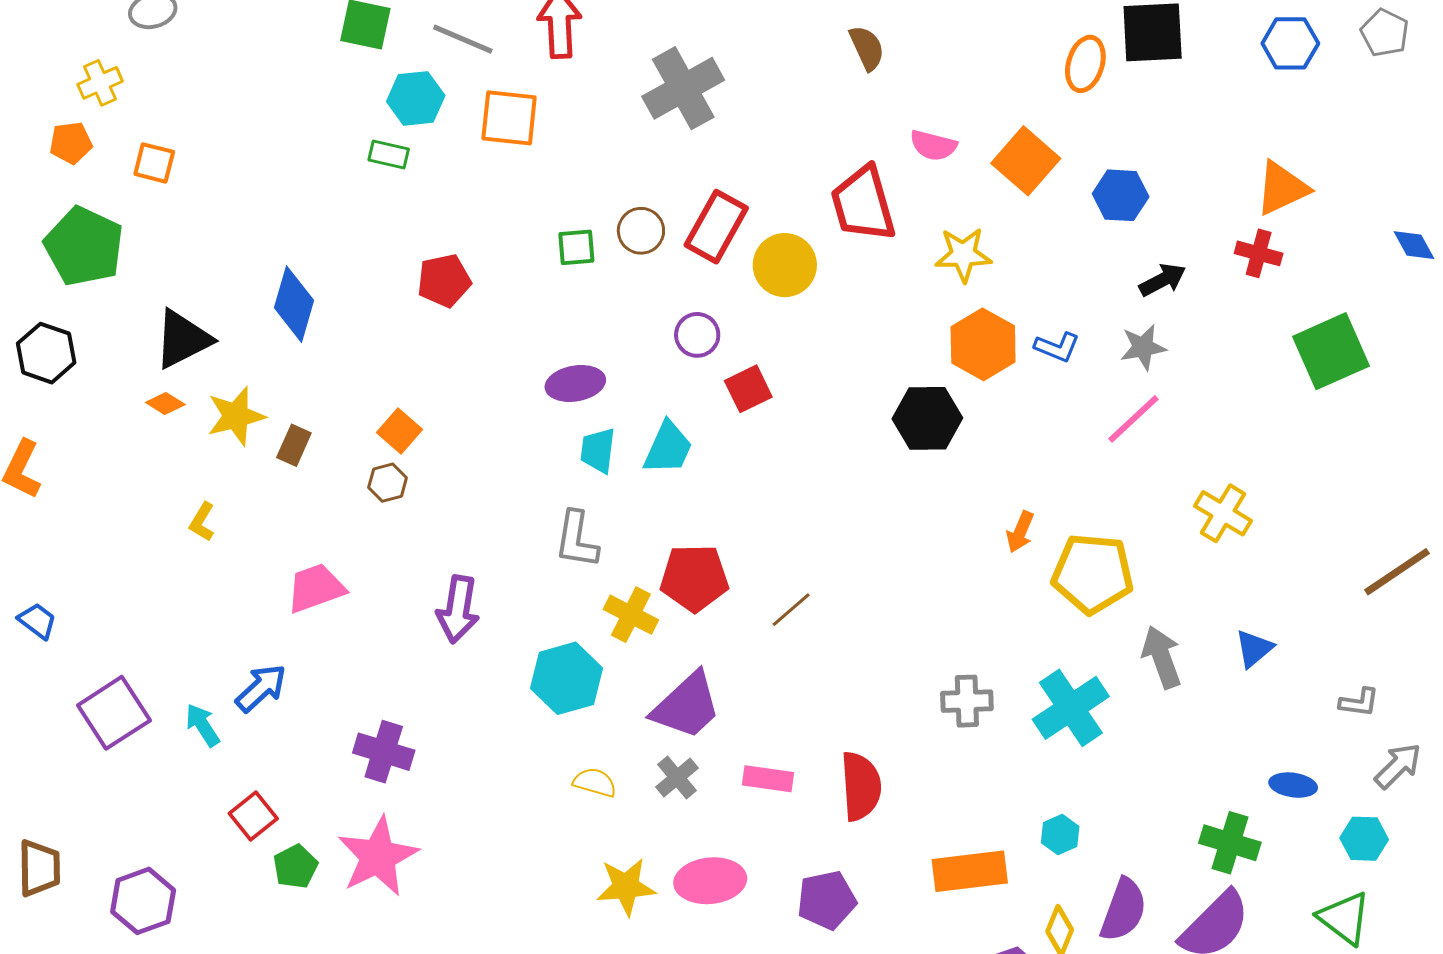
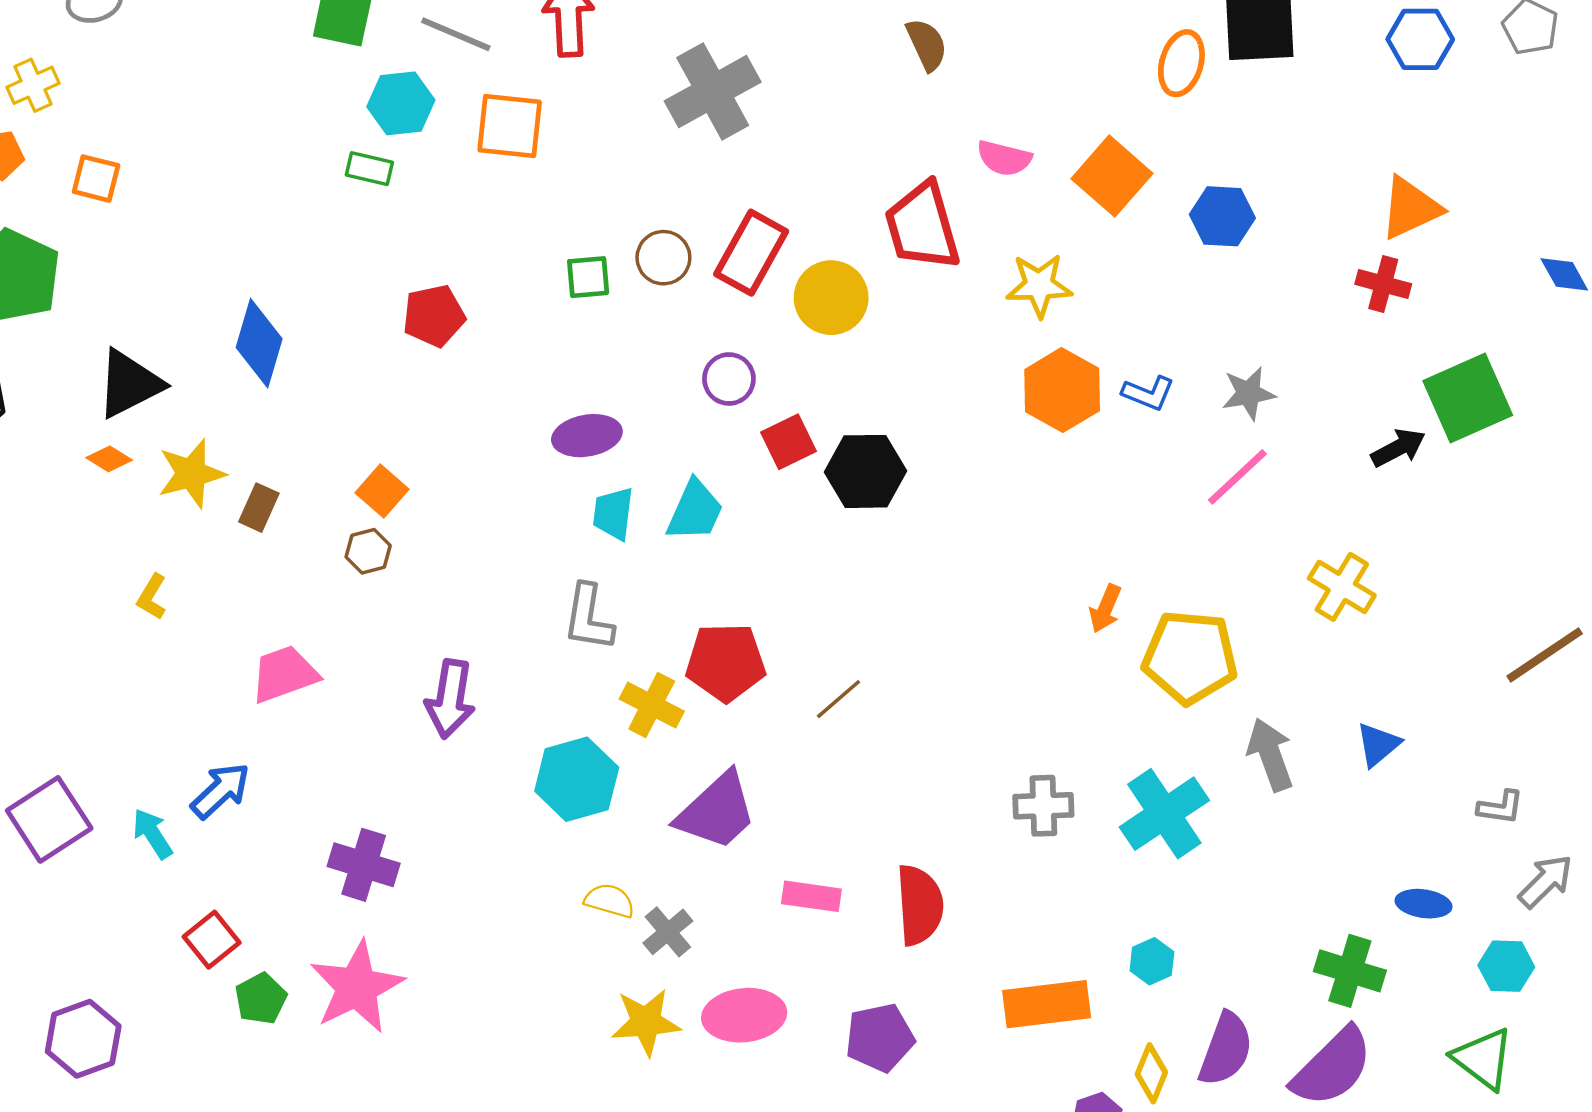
black arrow: (1163, 280) -> (1398, 448), moved
black hexagon: (927, 418) -> (866, 471), moved
gray cross: (677, 777) -> (668, 932), moved

